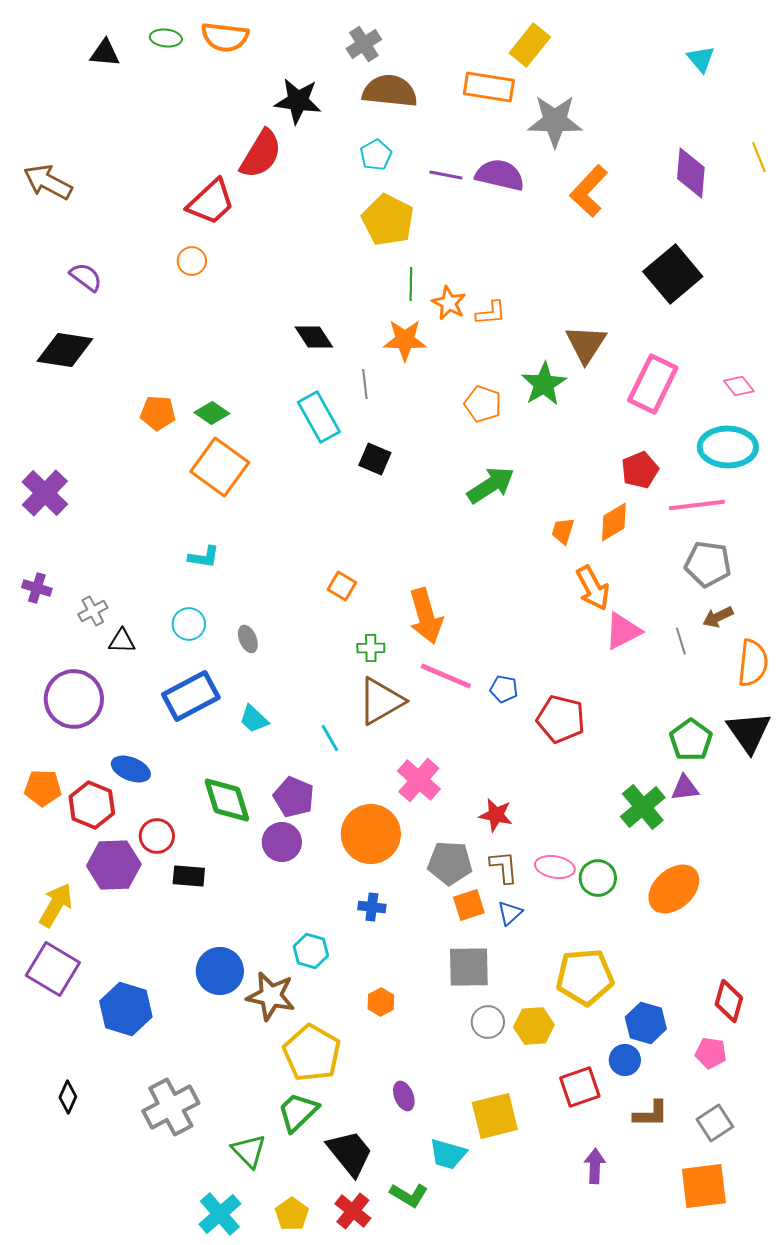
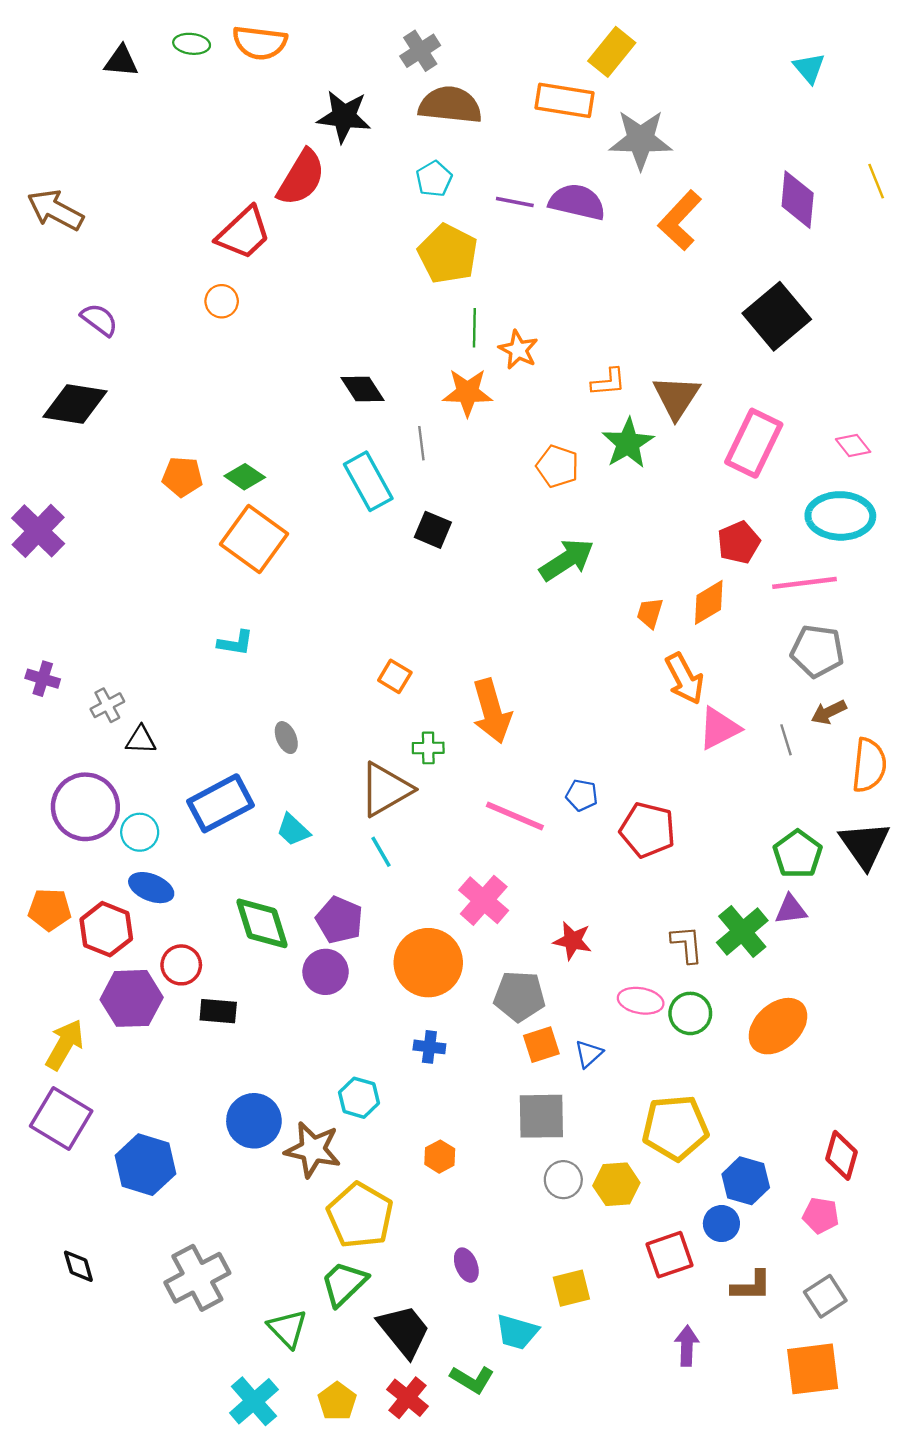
orange L-shape: (491, 313) -> (608, 382), moved
purple cross: (45, 493) -> (38, 531), moved
cyan circle: (189, 624) -> (140, 832), moved
pink line: (446, 676) -> (515, 816), moved
brown triangle: (381, 701) -> (386, 789), moved
brown L-shape: (504, 867) -> (687, 944), moved
black diamond: (68, 1097) -> (78, 1266), turned -40
yellow square: (495, 1116) -> (571, 1288), size x0.7

